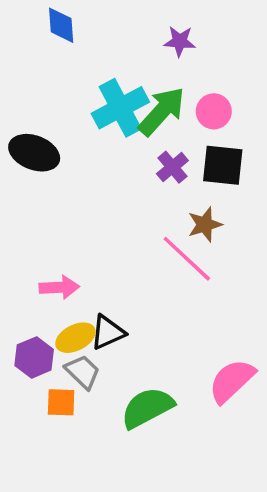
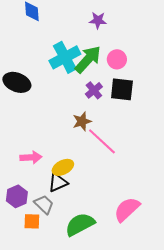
brown star: (205, 225) -> (82, 121), moved
yellow ellipse: (75, 338) -> (63, 167), moved

